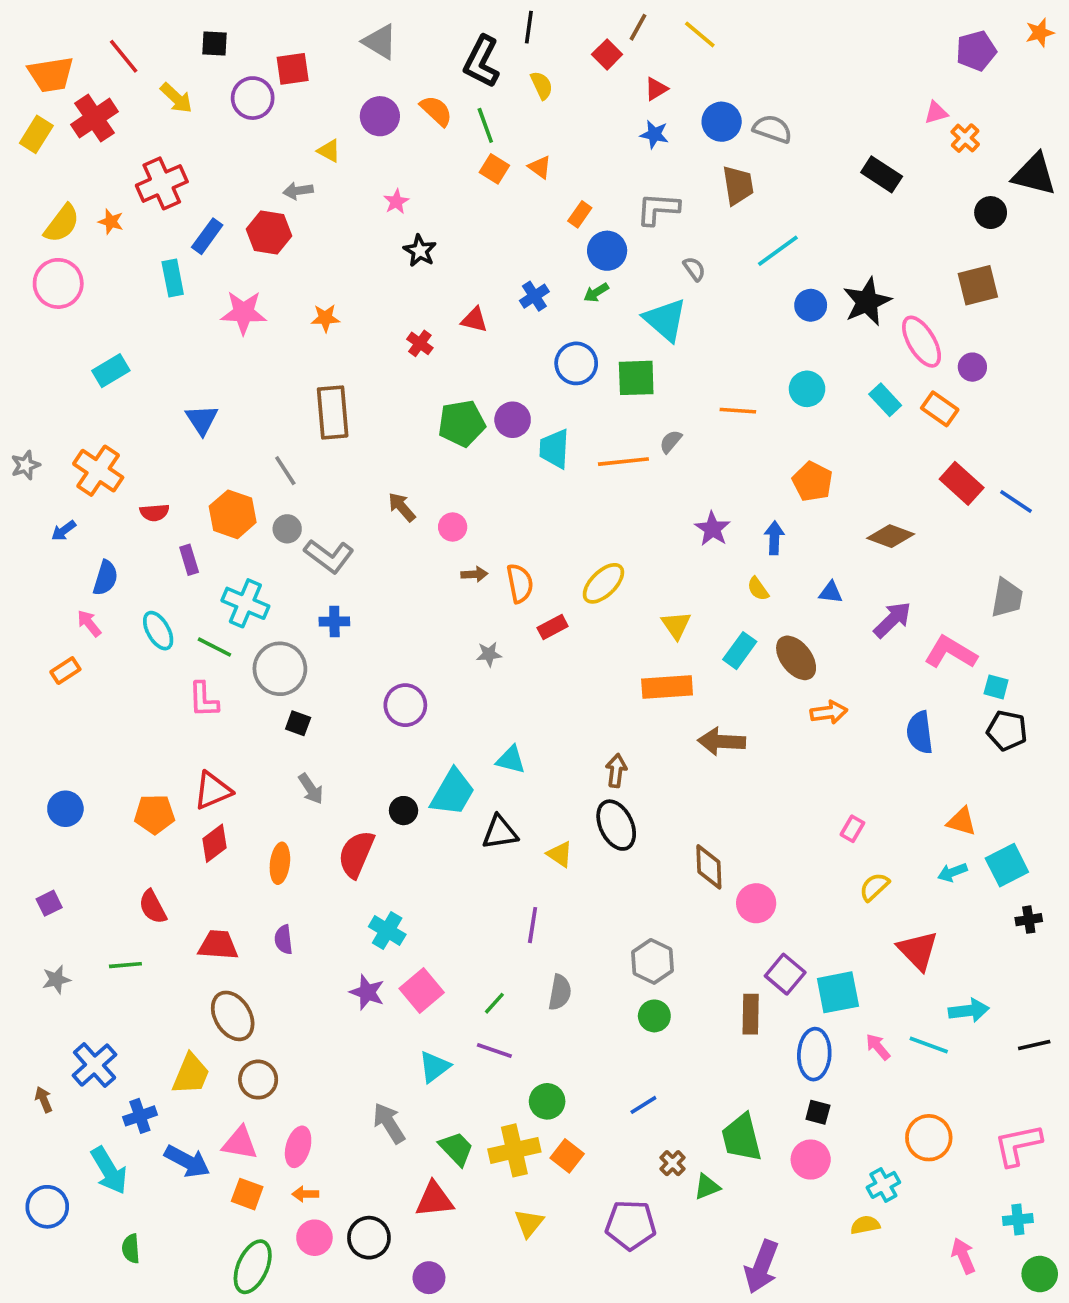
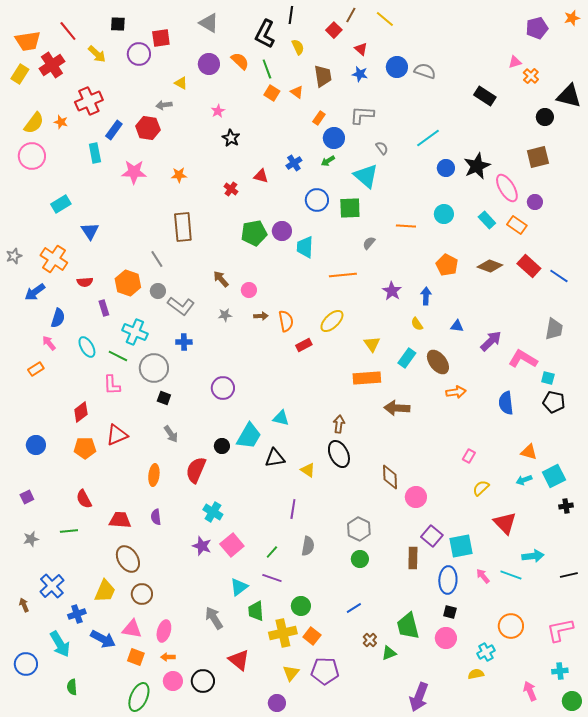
red triangle: (656, 89) -> (361, 49), turned -48
brown trapezoid: (738, 185) -> (323, 76), moved
blue triangle: (202, 420) -> (90, 231), moved
orange line: (623, 462) -> (343, 275), moved
blue arrow: (64, 531) -> (35, 292), size x1.5
brown diamond: (891, 536) -> (490, 266), moved
gray star: (489, 654) -> (225, 315), moved
red diamond: (214, 843) -> (81, 412), moved
green trapezoid: (456, 1149) -> (256, 611), moved, turned -140
red triangle: (434, 1200) -> (239, 660), turned 45
purple pentagon: (631, 1225) -> (325, 671), moved
purple circle: (429, 1278) -> (277, 703), moved

